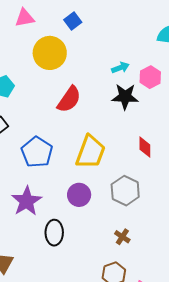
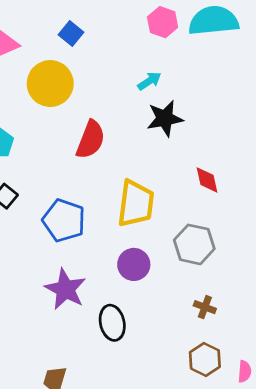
pink hexagon: (150, 77) -> (163, 22), moved

